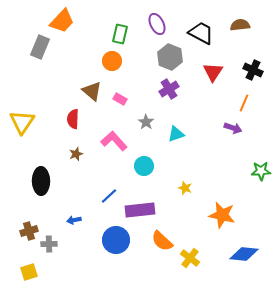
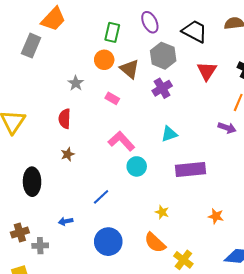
brown triangle: (92, 91) -> (130, 69), moved
gray star: (146, 122) -> (76, 83), moved
pink L-shape: (114, 141) -> (121, 141), moved
yellow star: (185, 188) -> (162, 212), moved
purple rectangle: (140, 210) -> (190, 169), moved
orange star: (222, 215) -> (216, 216), size x0.6

